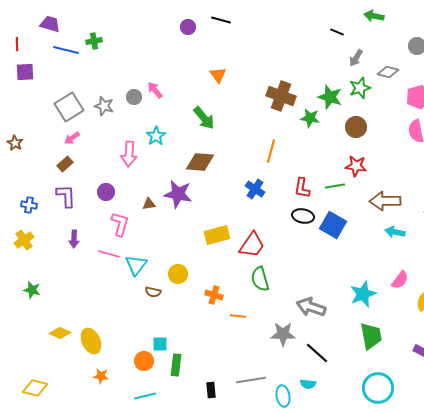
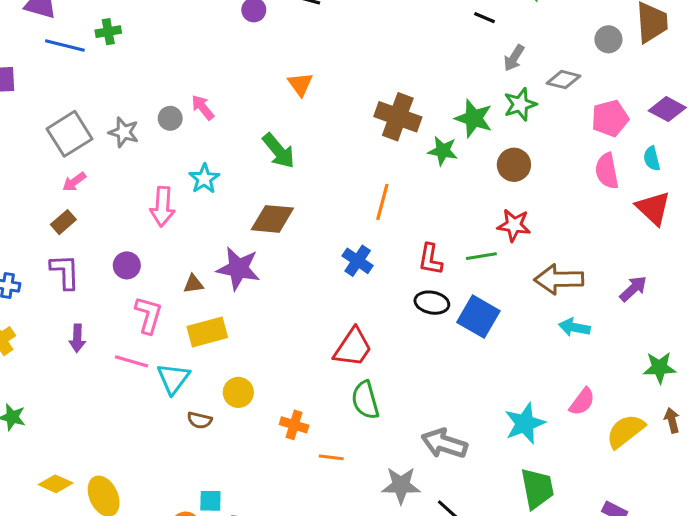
yellow rectangle: (217, 235) -> (207, 332), moved

